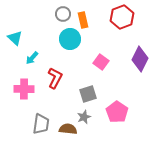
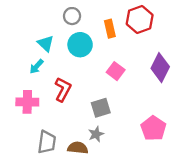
orange rectangle: (83, 20) -> (110, 29), moved
cyan triangle: (15, 38) -> (46, 44), moved
pink pentagon: (117, 112) -> (153, 128), moved

